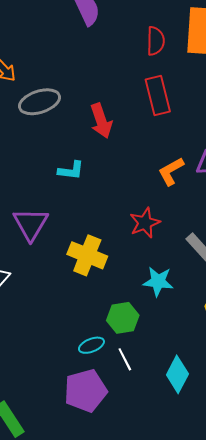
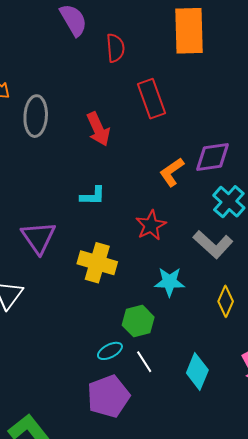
red semicircle: (156, 41) -> (115, 48), moved
gray ellipse: (39, 102) -> (36, 116), turned -63
cyan L-shape: (71, 170) -> (93, 196), moved

